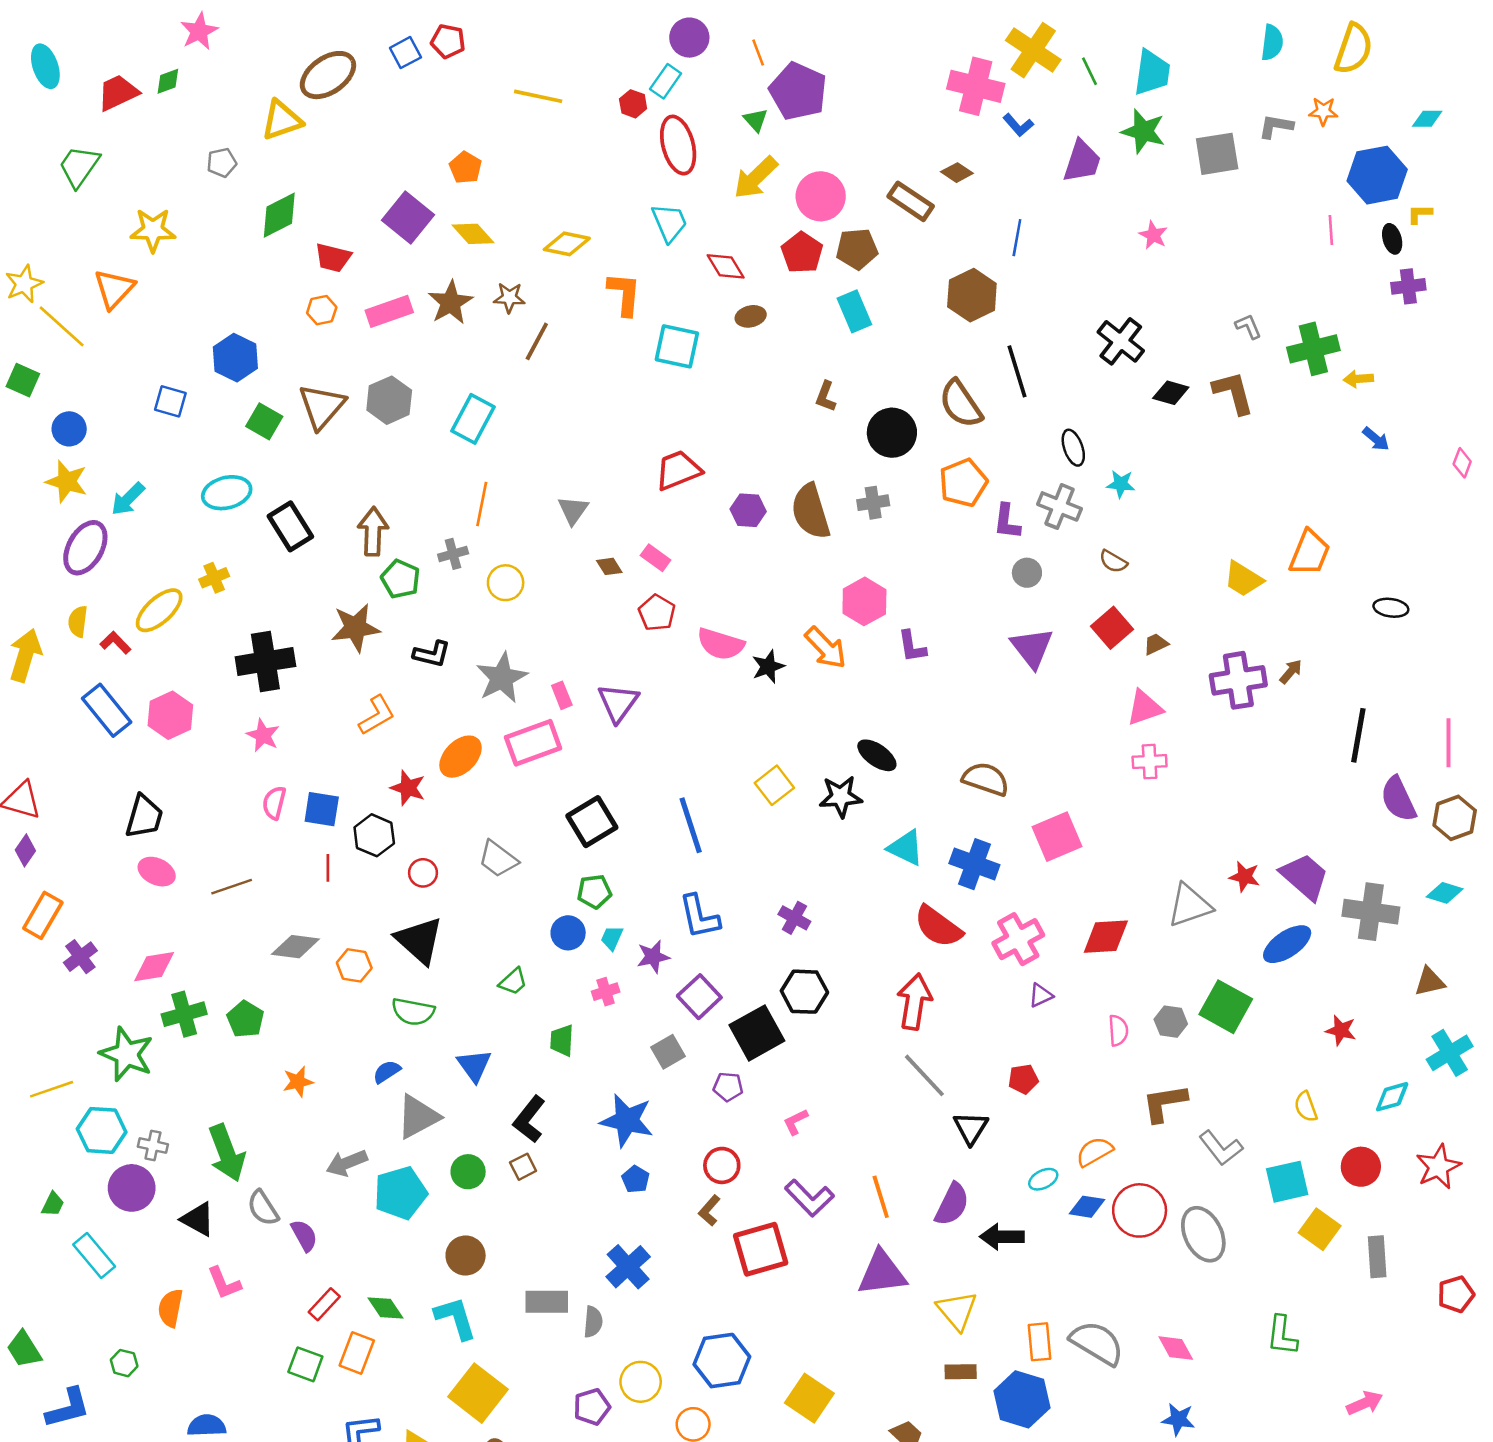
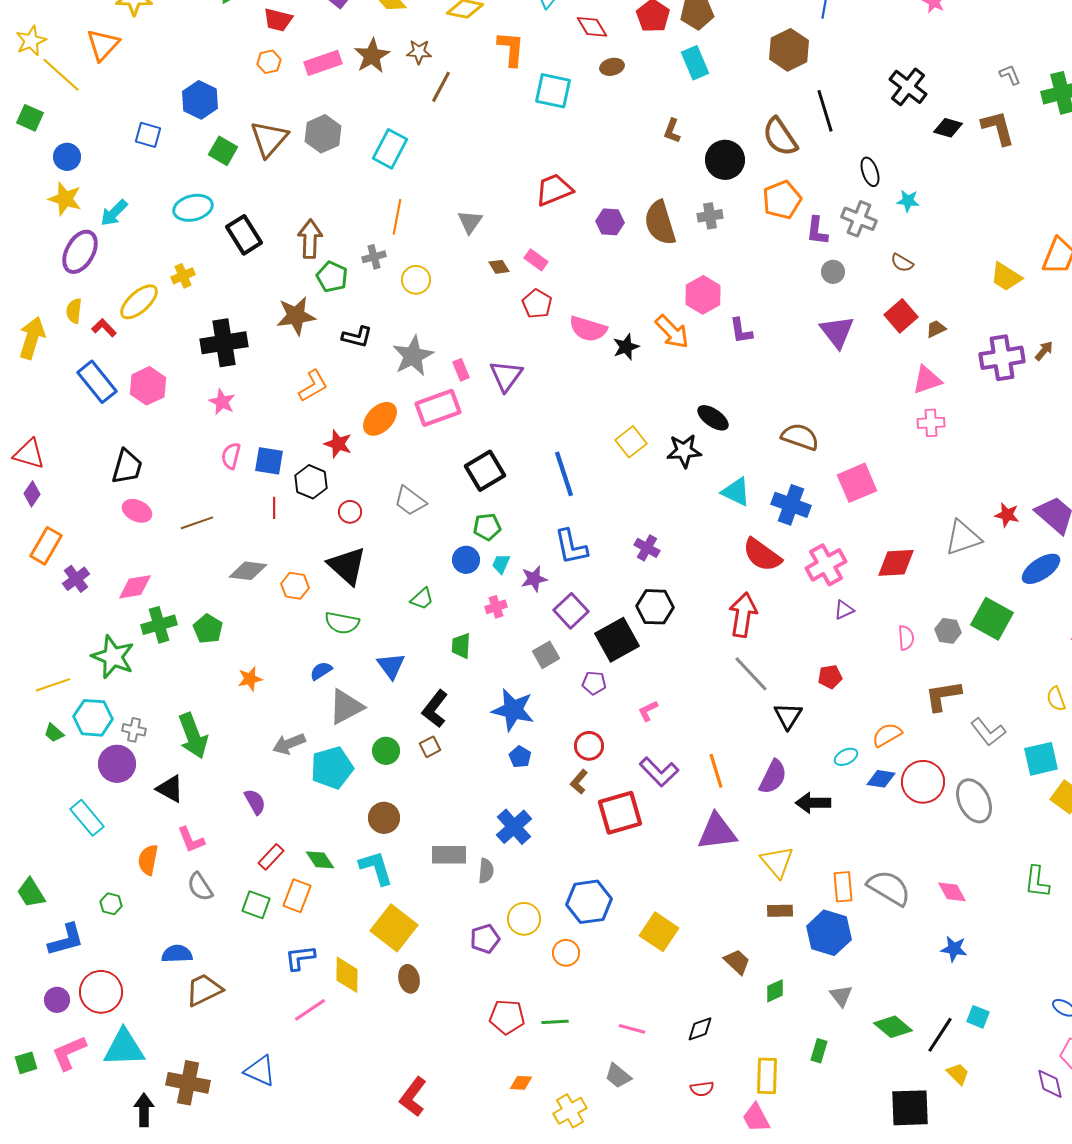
green trapezoid: (53, 1204) -> (54, 733), moved, turned 105
gray semicircle: (263, 1208) -> (200, 887), moved

